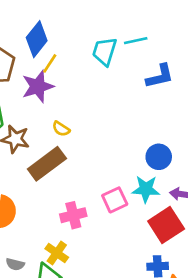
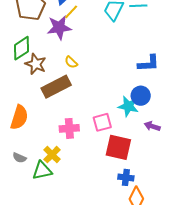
blue L-shape: (160, 76) -> (149, 63), moved
cyan star: (146, 189) -> (128, 106), moved
red square: (166, 225) -> (118, 147), moved, turned 36

